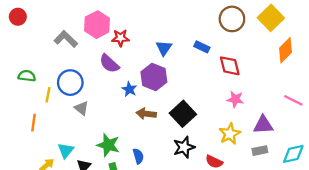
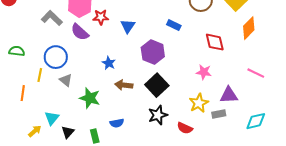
blue triangle: (164, 48) -> (128, 26), moved
purple semicircle: (109, 64) -> (80, 32), moved
red diamond: (230, 66) -> (215, 42), moved
purple hexagon: (154, 77) -> (153, 52), moved
yellow line: (48, 95) -> (40, 75), moved
green star: (108, 145) -> (90, 98), moved
gray rectangle: (260, 151) -> (219, 114), moved
blue semicircle: (138, 156) -> (117, 123), turned 96

